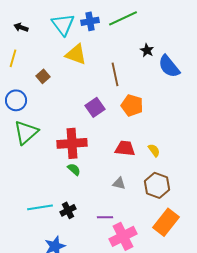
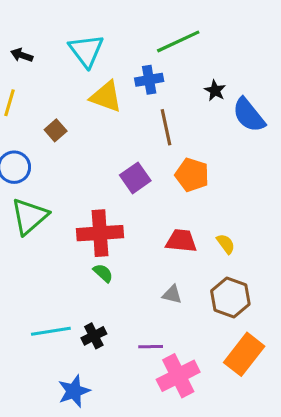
blue cross: (90, 21) -> (149, 80), moved

